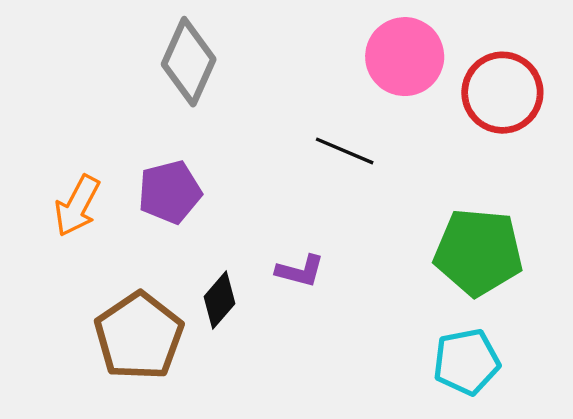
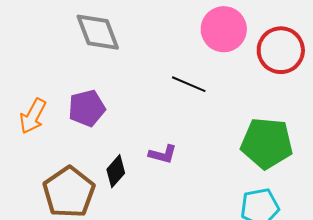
gray diamond: (189, 62) -> (98, 32), turned -45

